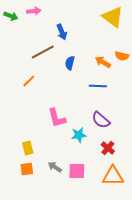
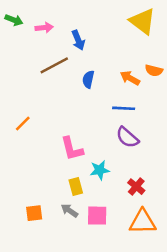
pink arrow: (34, 11) -> (44, 28), moved
orange line: (29, 81) -> (23, 123), moved
purple semicircle: (101, 120) -> (127, 137), moved
yellow rectangle: (28, 148) -> (76, 187), moved

